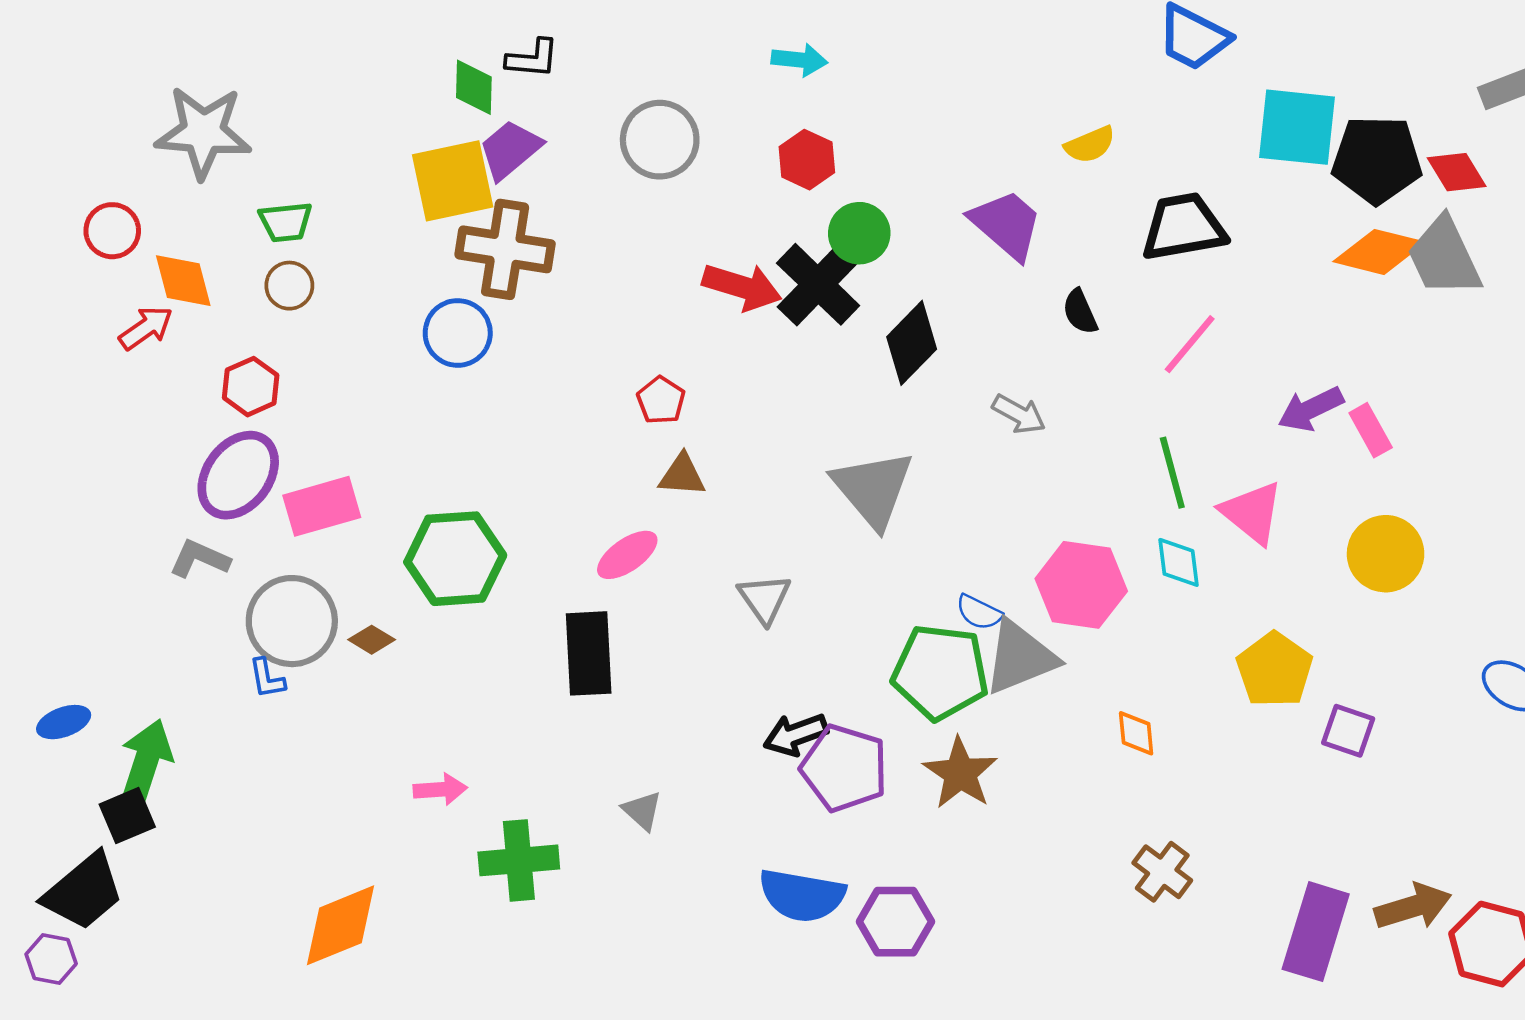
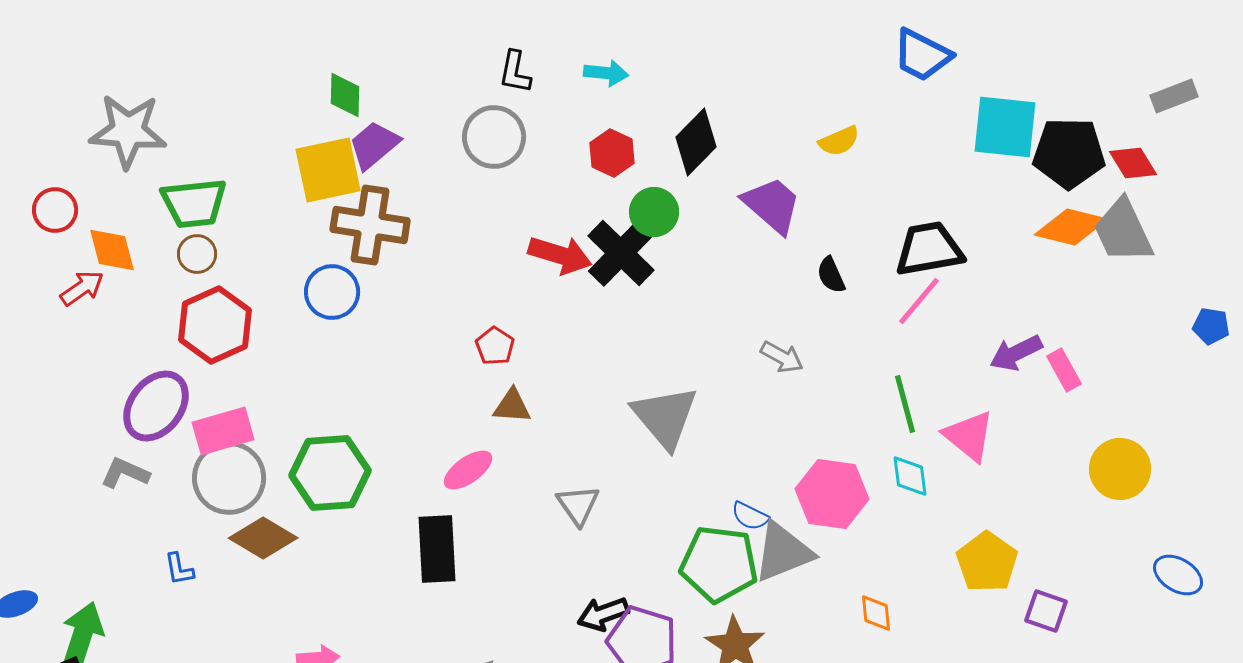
black L-shape: (533, 59) -> (515, 72), moved, turned 96
green trapezoid: (286, 222) -> (194, 203), size x1.5
black trapezoid: (1183, 227) -> (929, 249), moved
black diamond: (912, 343) -> (696, 142), moved
red hexagon: (251, 387) -> (215, 325), moved, size x1.6
yellow circle: (1386, 554) -> (1120, 469), moved
gray circle: (292, 621) -> (229, 478), moved
brown diamond: (372, 640) -> (263, 538), size x1.8

